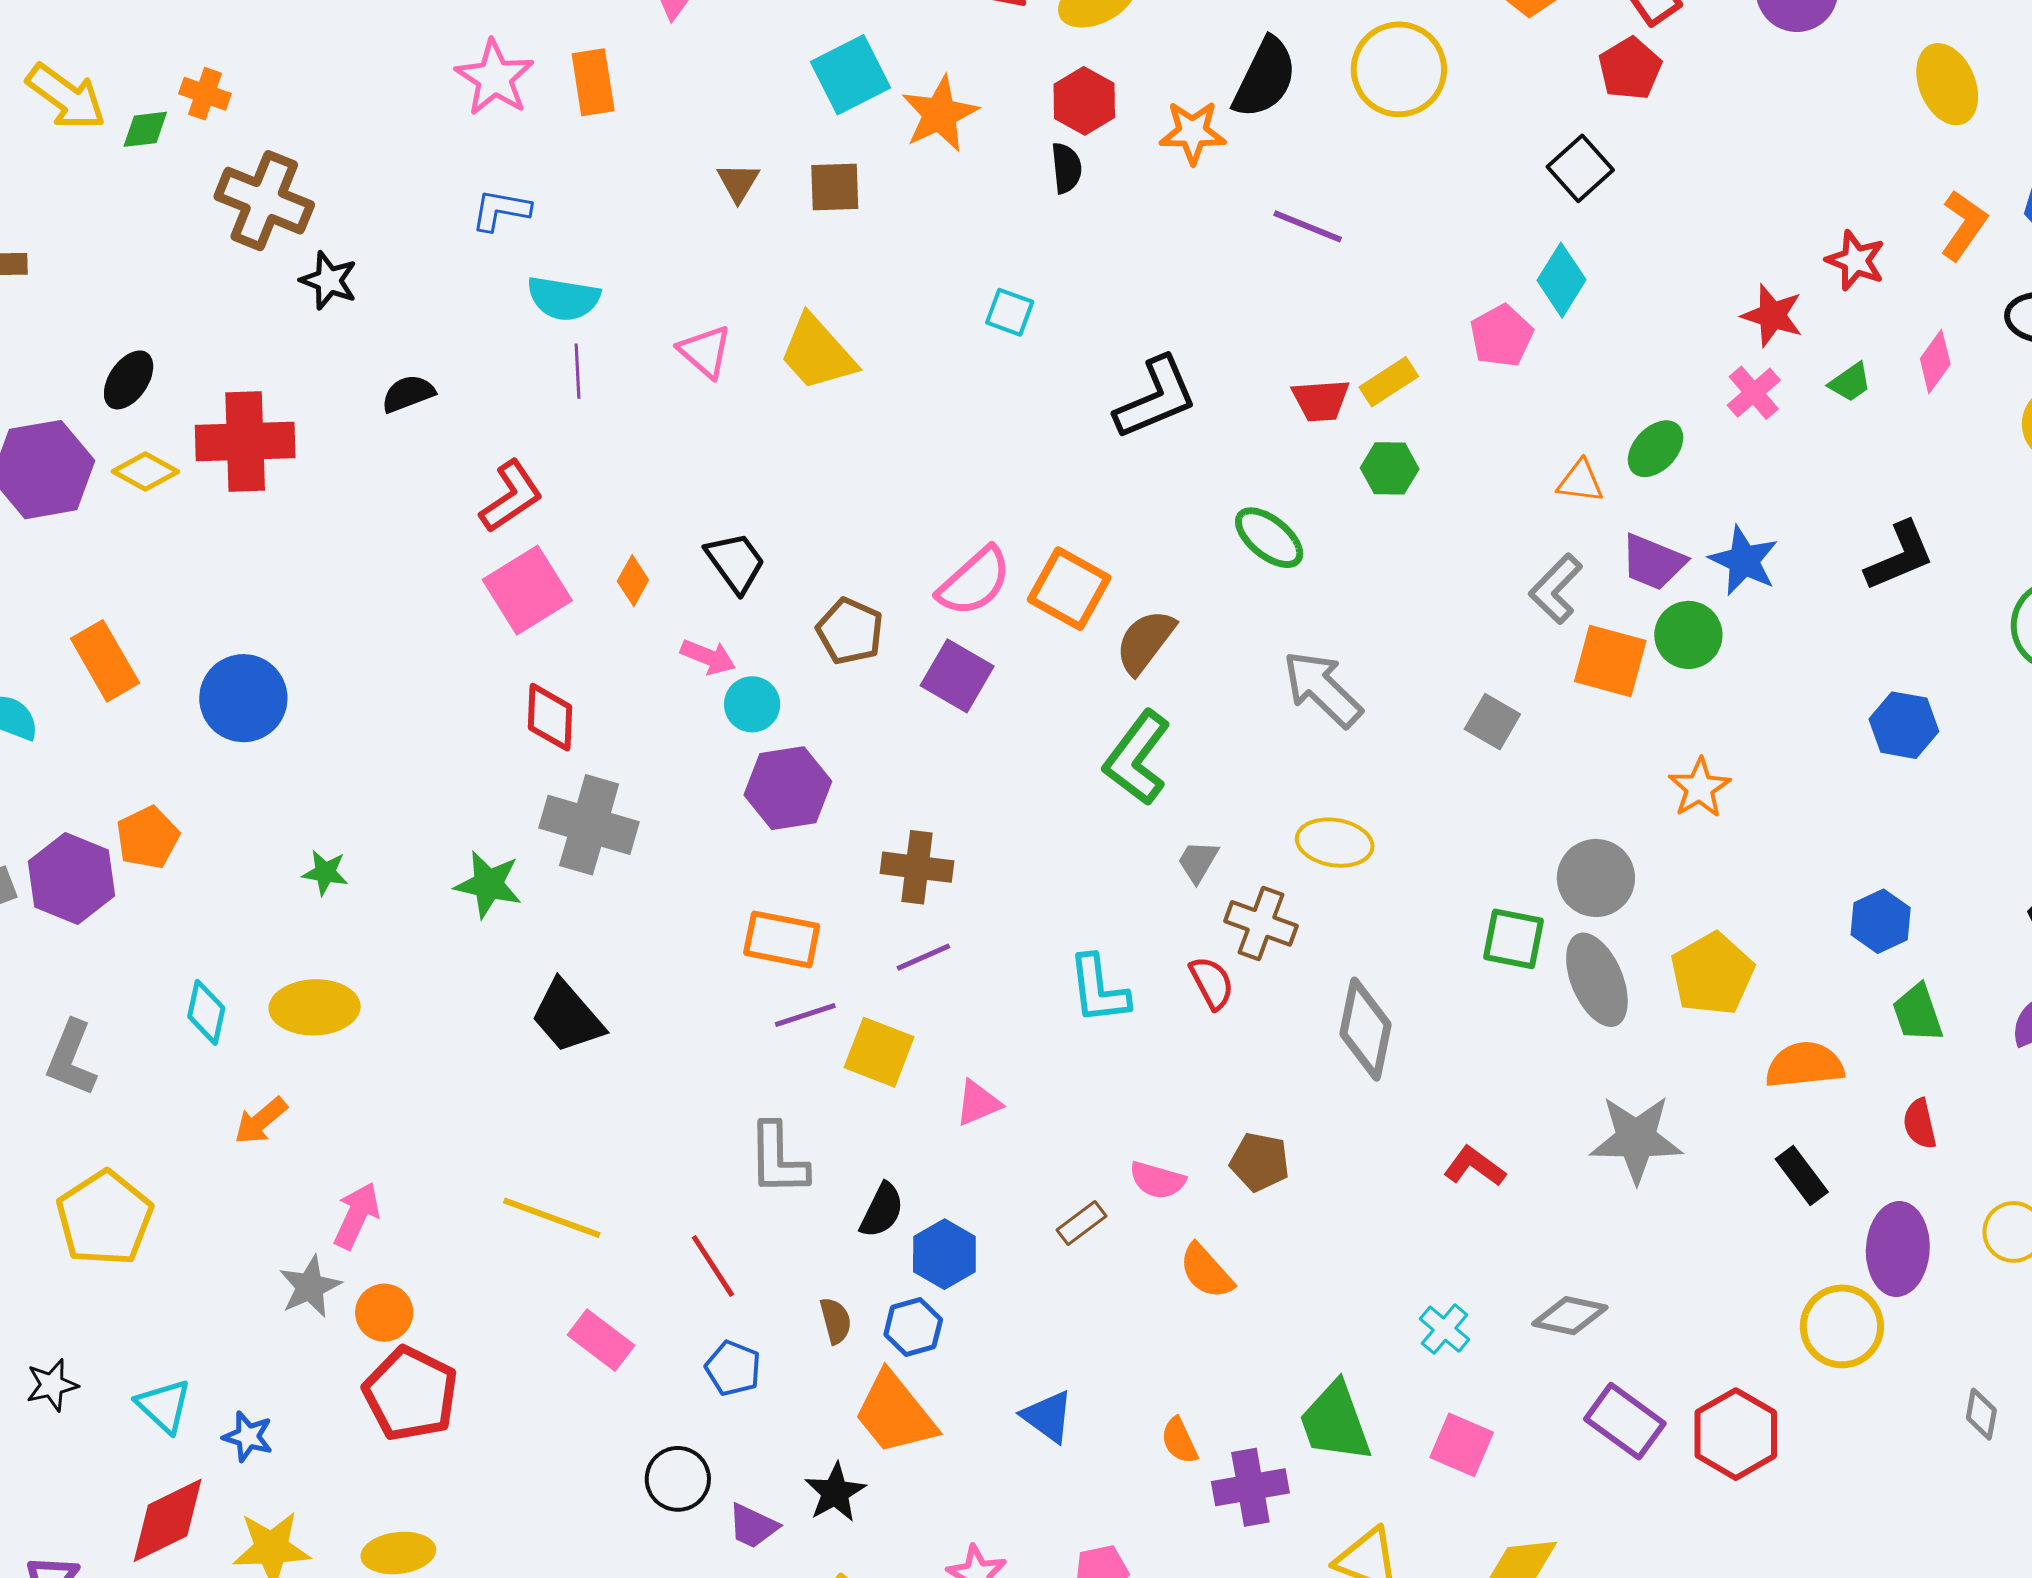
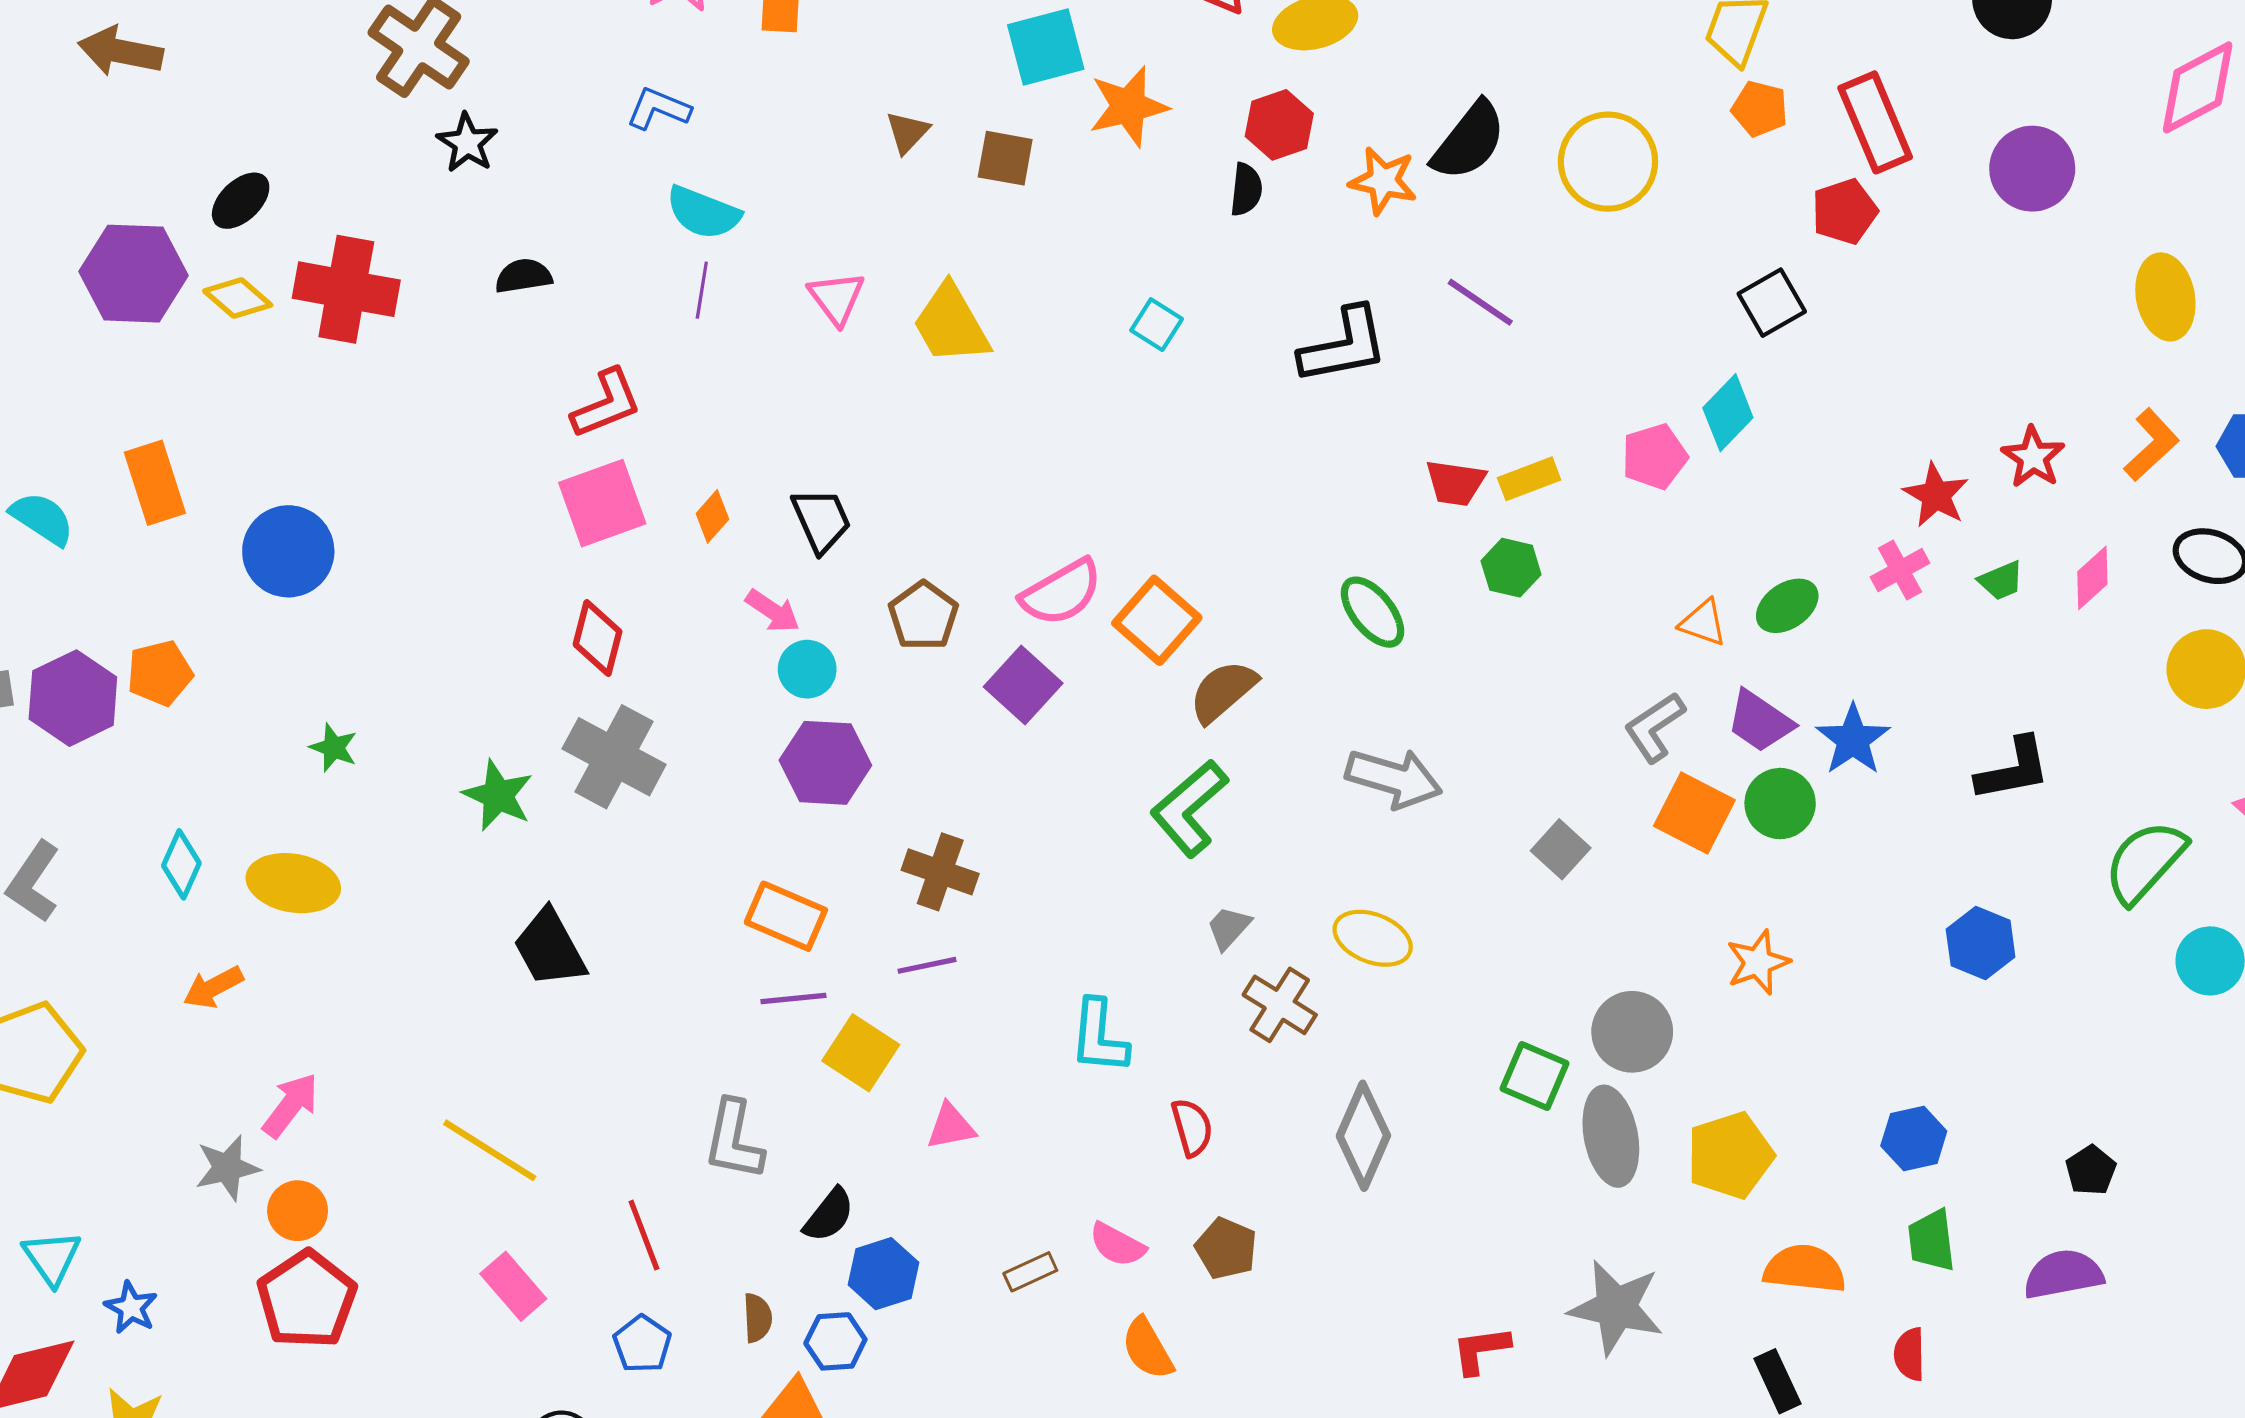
black L-shape: (1156, 398) -> (1344, 346), moved
gray arrow: (1322, 689) -> (1394, 778), turned 140
red semicircle: (1212, 983) -> (1192, 1127), moved
red L-shape: (1474, 1166) -> (1481, 1350), moved, turned -56

